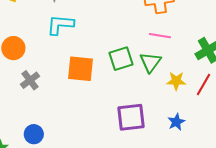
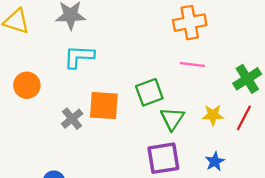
green triangle: (150, 62) -> (172, 119), moved
gray cross: (30, 80) -> (72, 119), moved

